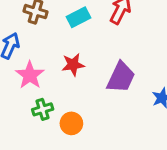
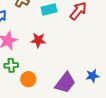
purple trapezoid: (121, 77) -> (65, 83), moved

